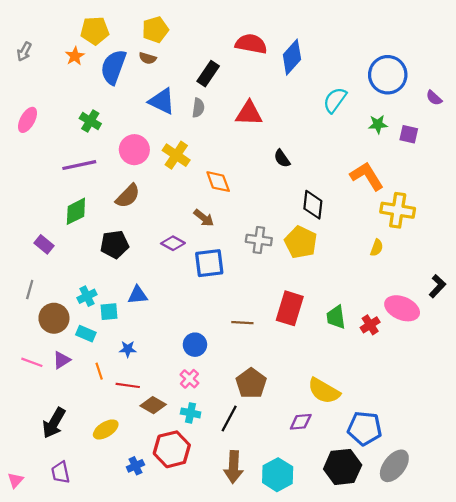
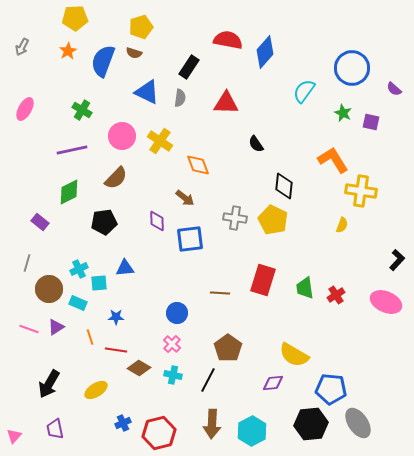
yellow pentagon: (95, 31) -> (75, 18), moved
green star: (378, 124) -> (343, 113), turned 30
purple diamond: (173, 243) -> (157, 221), turned 60
pink ellipse: (402, 308) -> (386, 302), moved
red hexagon: (172, 449) -> (159, 433), moved
gray ellipse: (394, 466) -> (358, 423), turned -72

